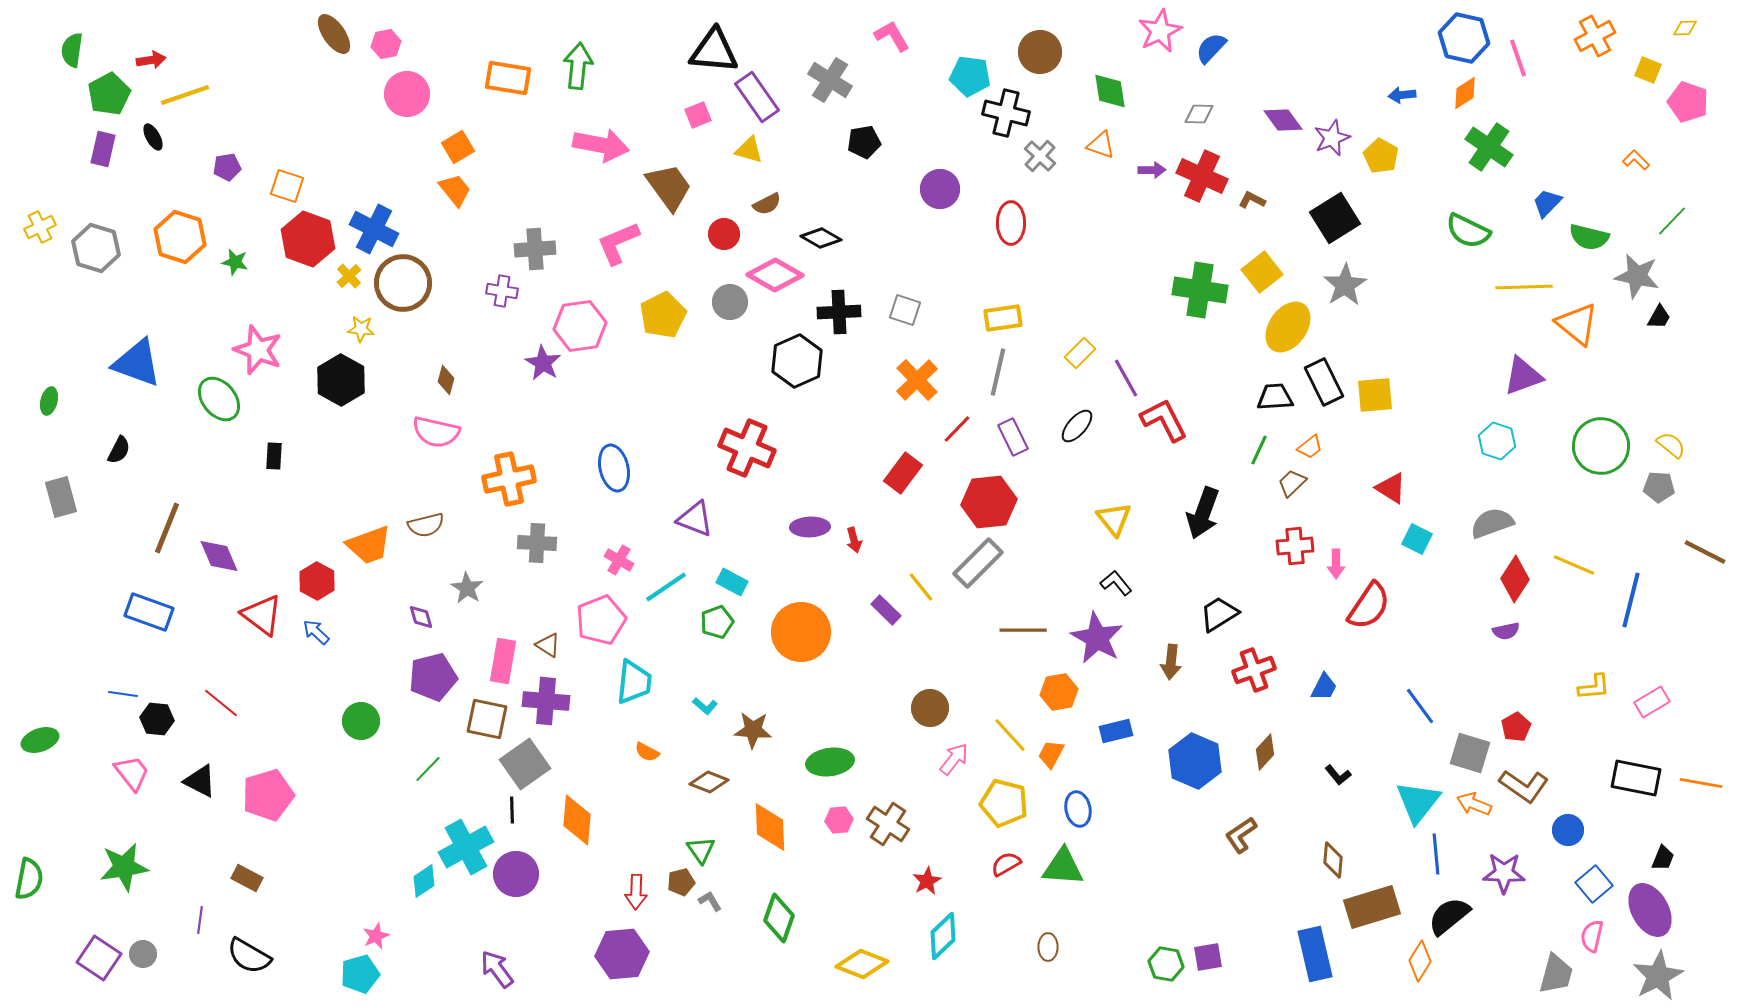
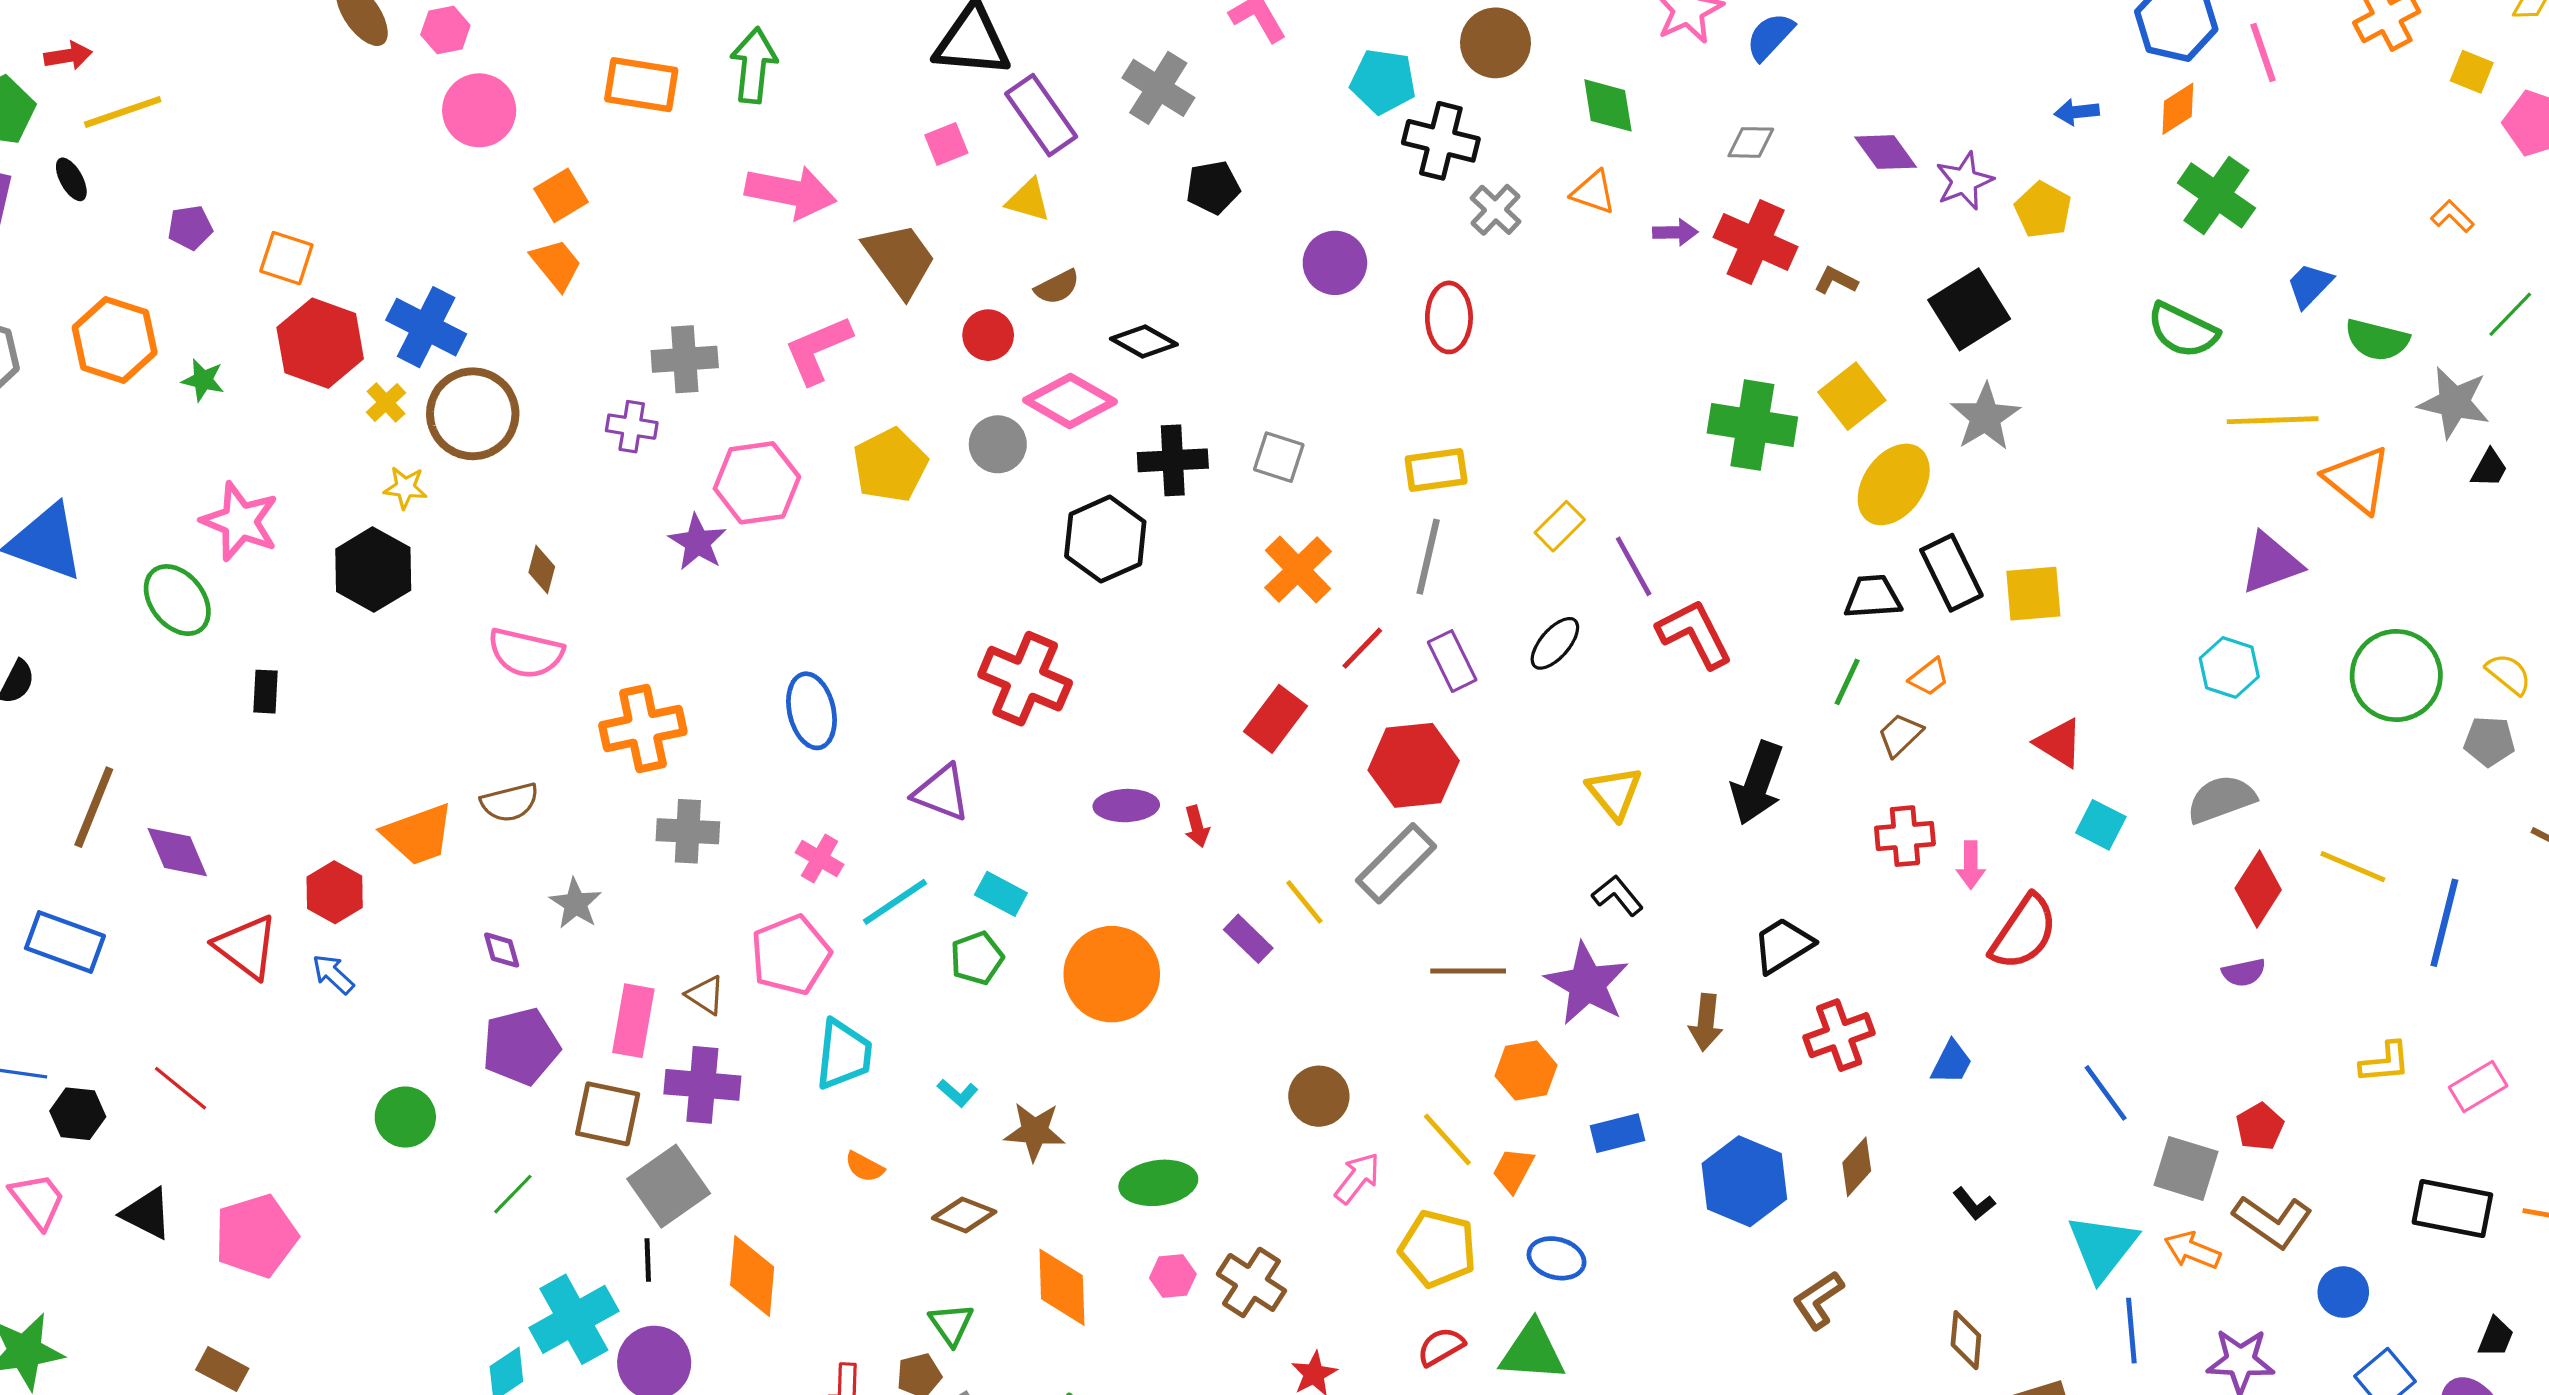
blue ellipse: (1078, 809) -> (1557, 1258), turned -64

